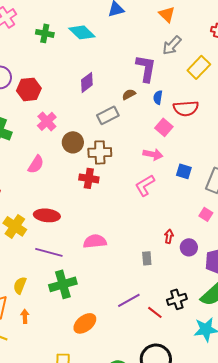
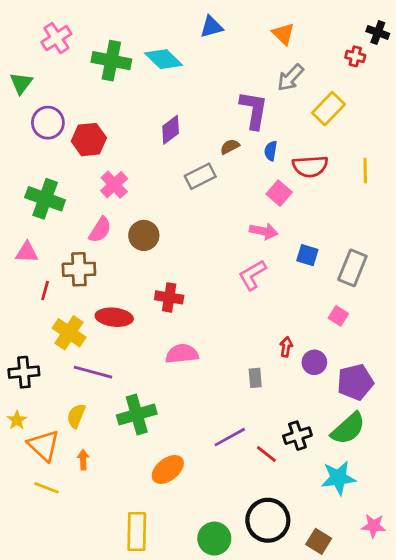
green cross: (45, 33) -> (111, 61), size x1.5
brown circle: (73, 142) -> (144, 235), moved
brown cross: (100, 152) -> (79, 269), moved
pink semicircle: (36, 164) -> (100, 230), moved
red cross: (89, 178) -> (169, 297), moved
purple line: (49, 252) -> (93, 372), moved

